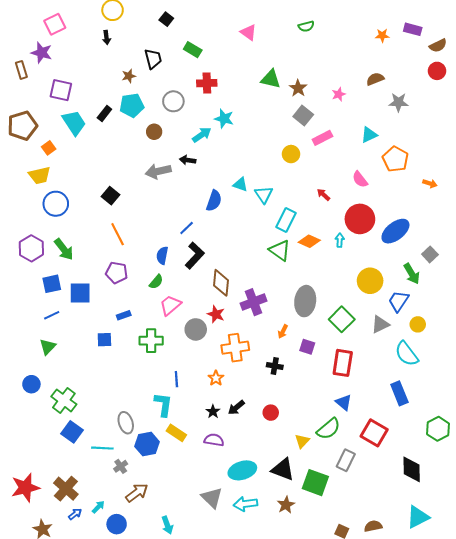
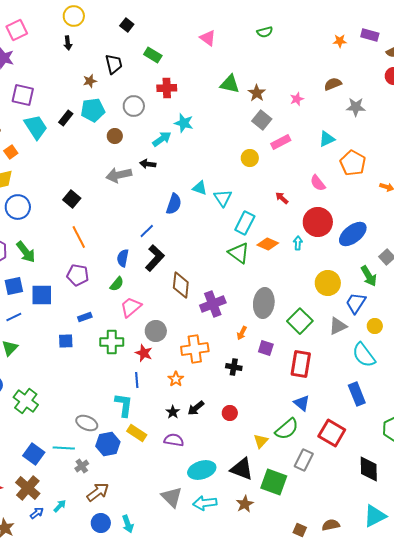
red star: (216, 314) -> (144, 353), moved
gray ellipse: (126, 423) -> (87, 423), turned -50
blue square: (72, 432) -> (34, 454), moved
blue circle: (117, 524) -> (101, 523), moved

